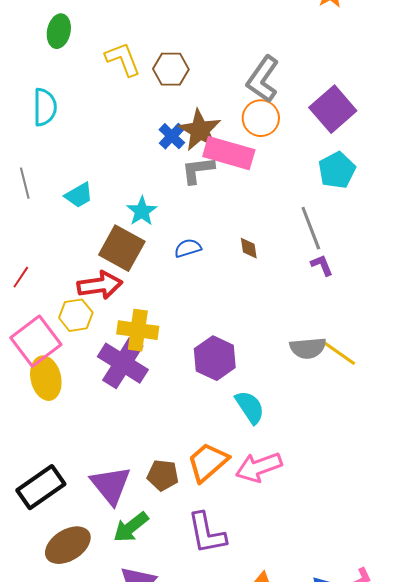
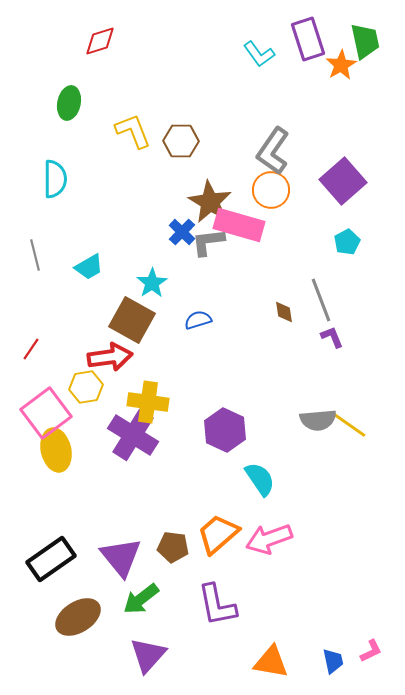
blue cross: (172, 136) -> (182, 232), moved
cyan pentagon: (337, 170) -> (347, 242), size x0.7
brown diamond: (249, 248) -> (284, 312), moved

